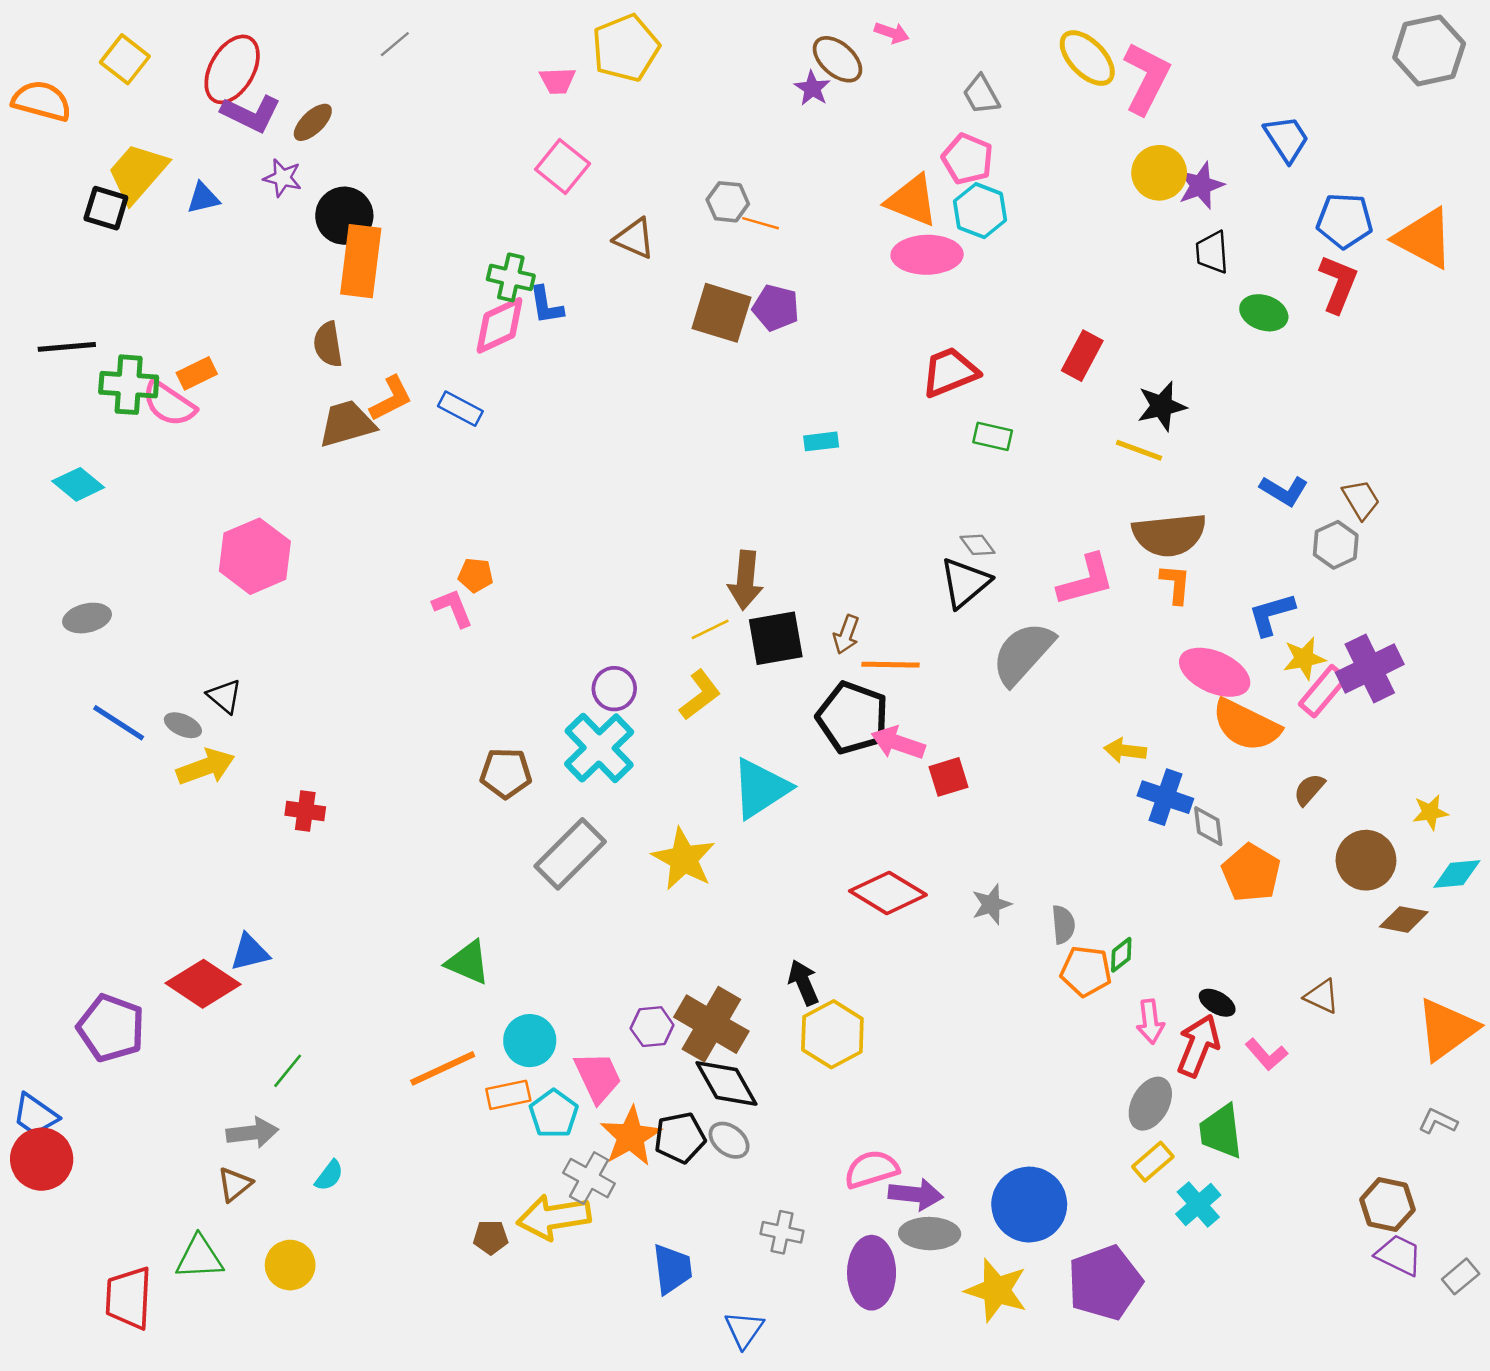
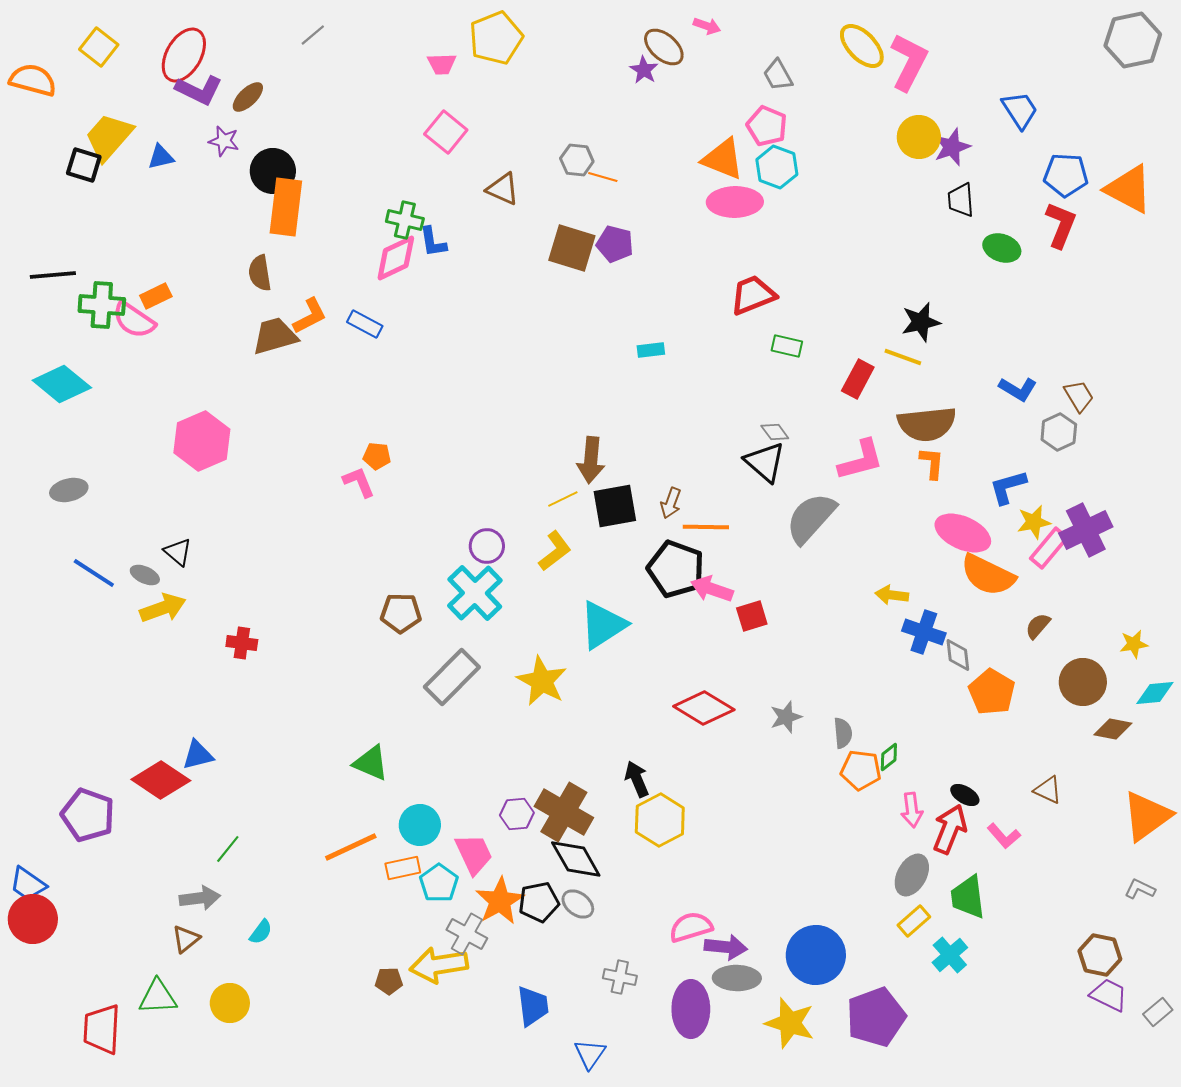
red rectangle: (1082, 356) -> (858, 379), moved
cyan diamond: (78, 484) -> (62, 384), size x1.4
black triangle: (965, 583) -> (765, 462), turned -39

